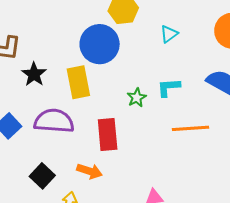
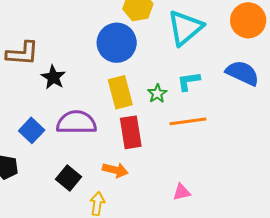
cyan triangle: (169, 34) -> (185, 28), size x2.0
yellow rectangle: (78, 82) -> (120, 92), moved
orange line: (190, 128) -> (188, 121), moved

